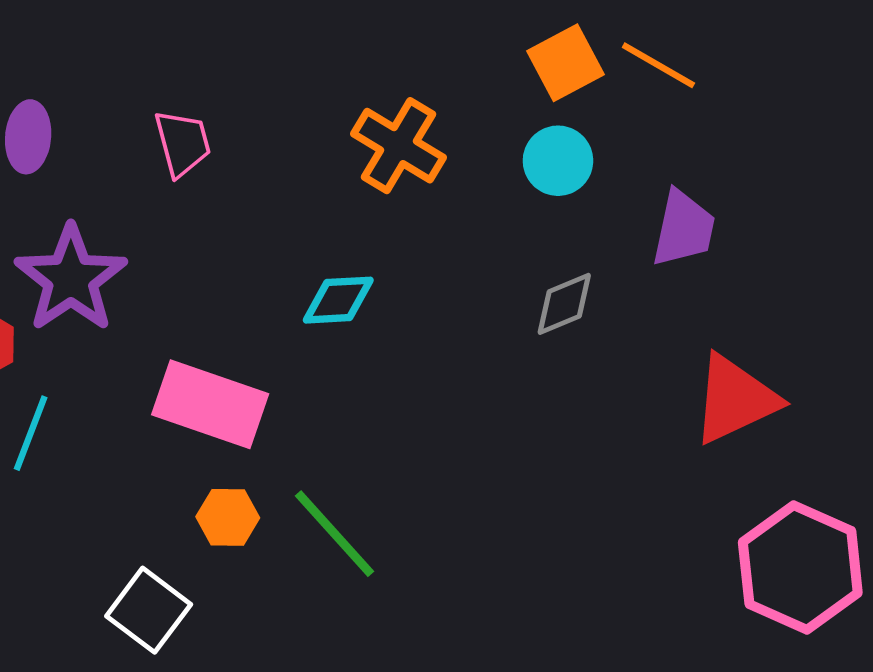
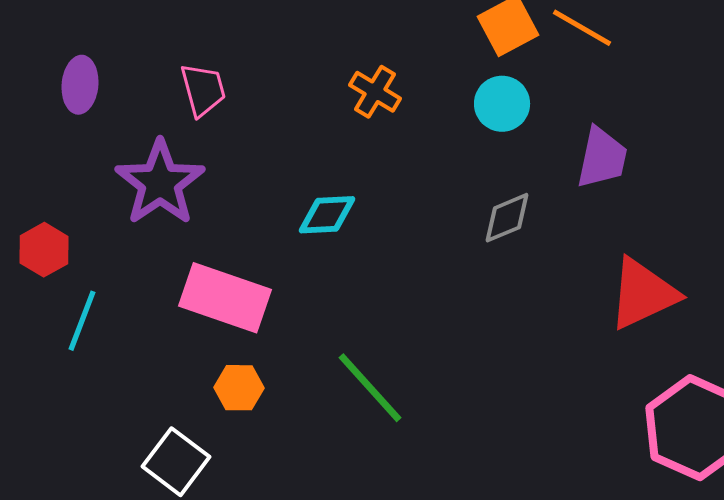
orange cross: (399, 146) -> (375, 92), size x0.7
purple star: (71, 279) -> (160, 183), moved
green line: (334, 534) -> (370, 388), moved

